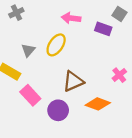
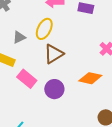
gray triangle: (28, 50) -> (19, 37), turned 32
brown triangle: (73, 81) -> (54, 54), moved

